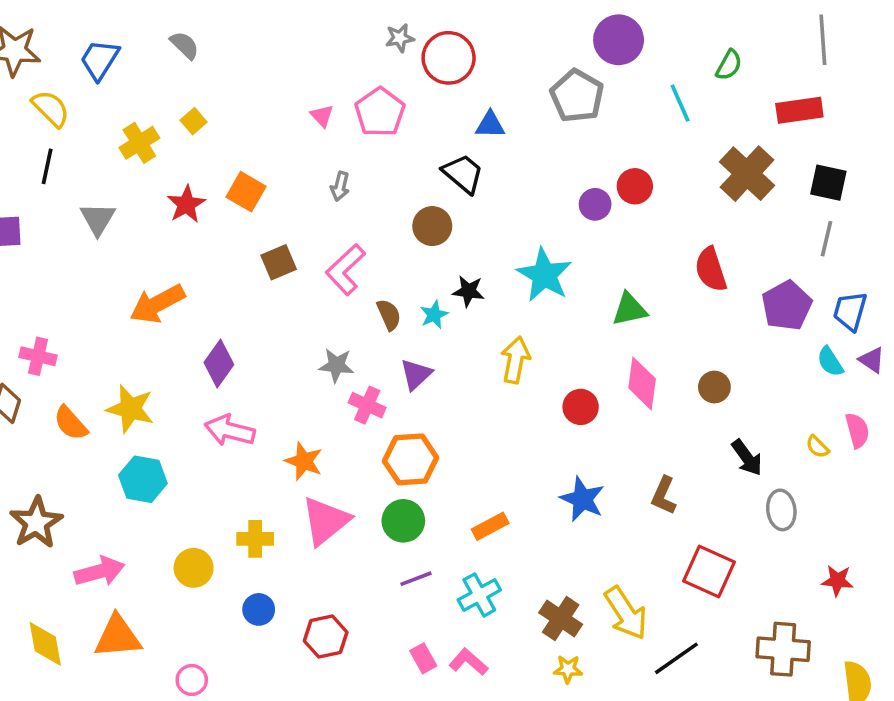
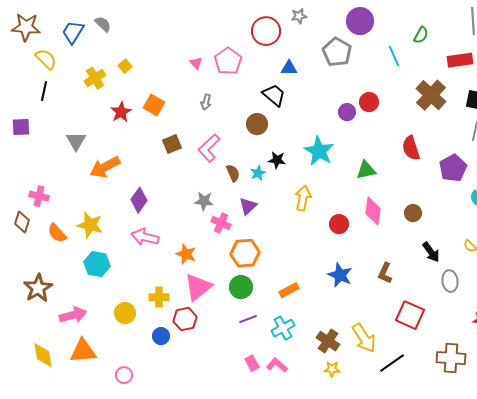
gray star: (400, 38) -> (299, 16), moved
gray semicircle: (185, 45) -> (103, 24), moved
gray triangle: (98, 219) -> (76, 141), moved
red hexagon: (326, 637) -> (185, 319), moved

